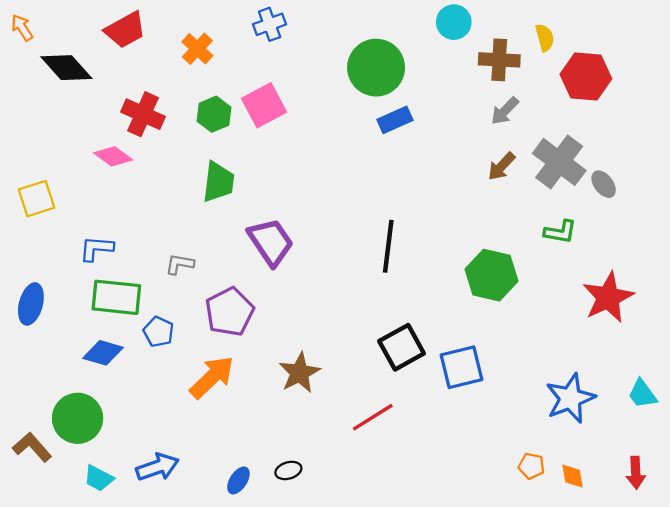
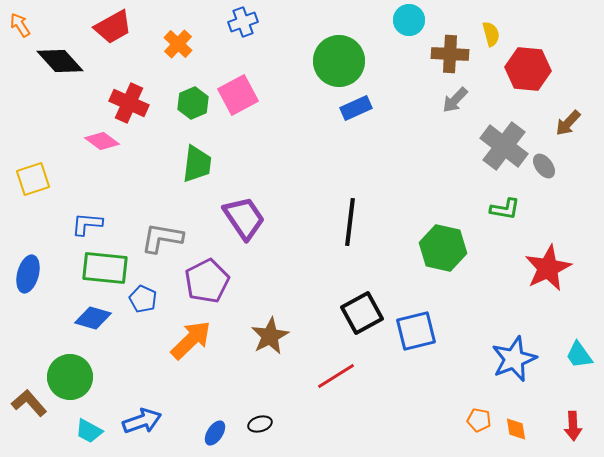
brown arrow: (501, 166) -> (568, 123), moved
gray L-shape: (180, 264) -> (162, 238), size x1.6

